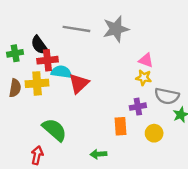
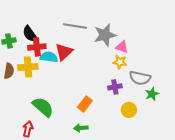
gray line: (76, 29) -> (75, 26), moved
gray star: (116, 29) -> (105, 35), moved
red triangle: (79, 83) -> (64, 52), moved
orange rectangle: (120, 126) -> (85, 104), moved, turned 42

